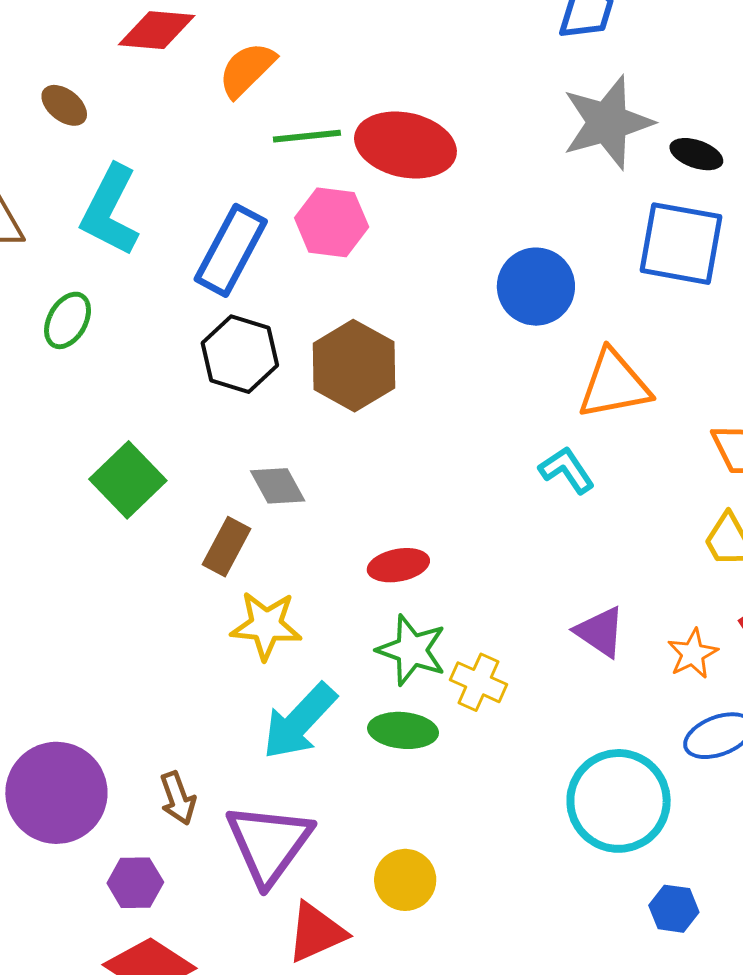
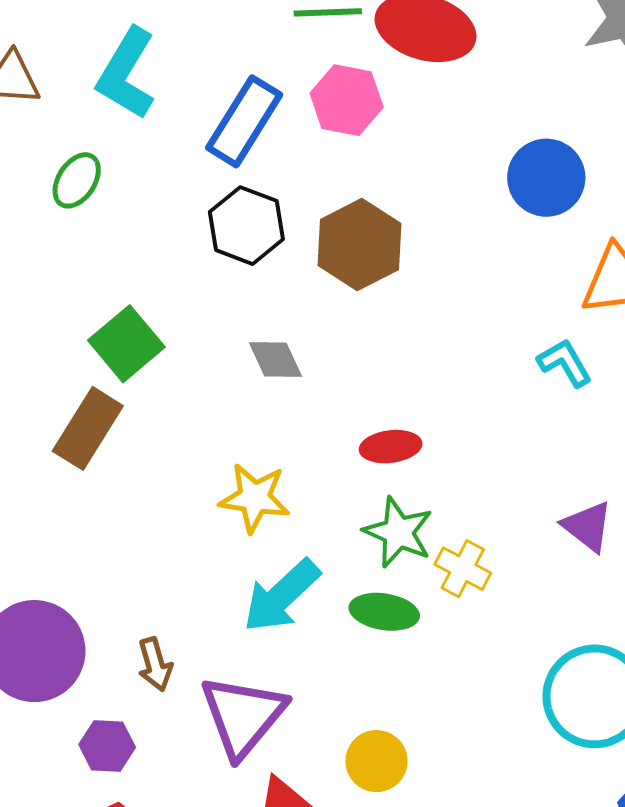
brown rectangle: (226, 547) -> (88, 428), moved, size x1.4

